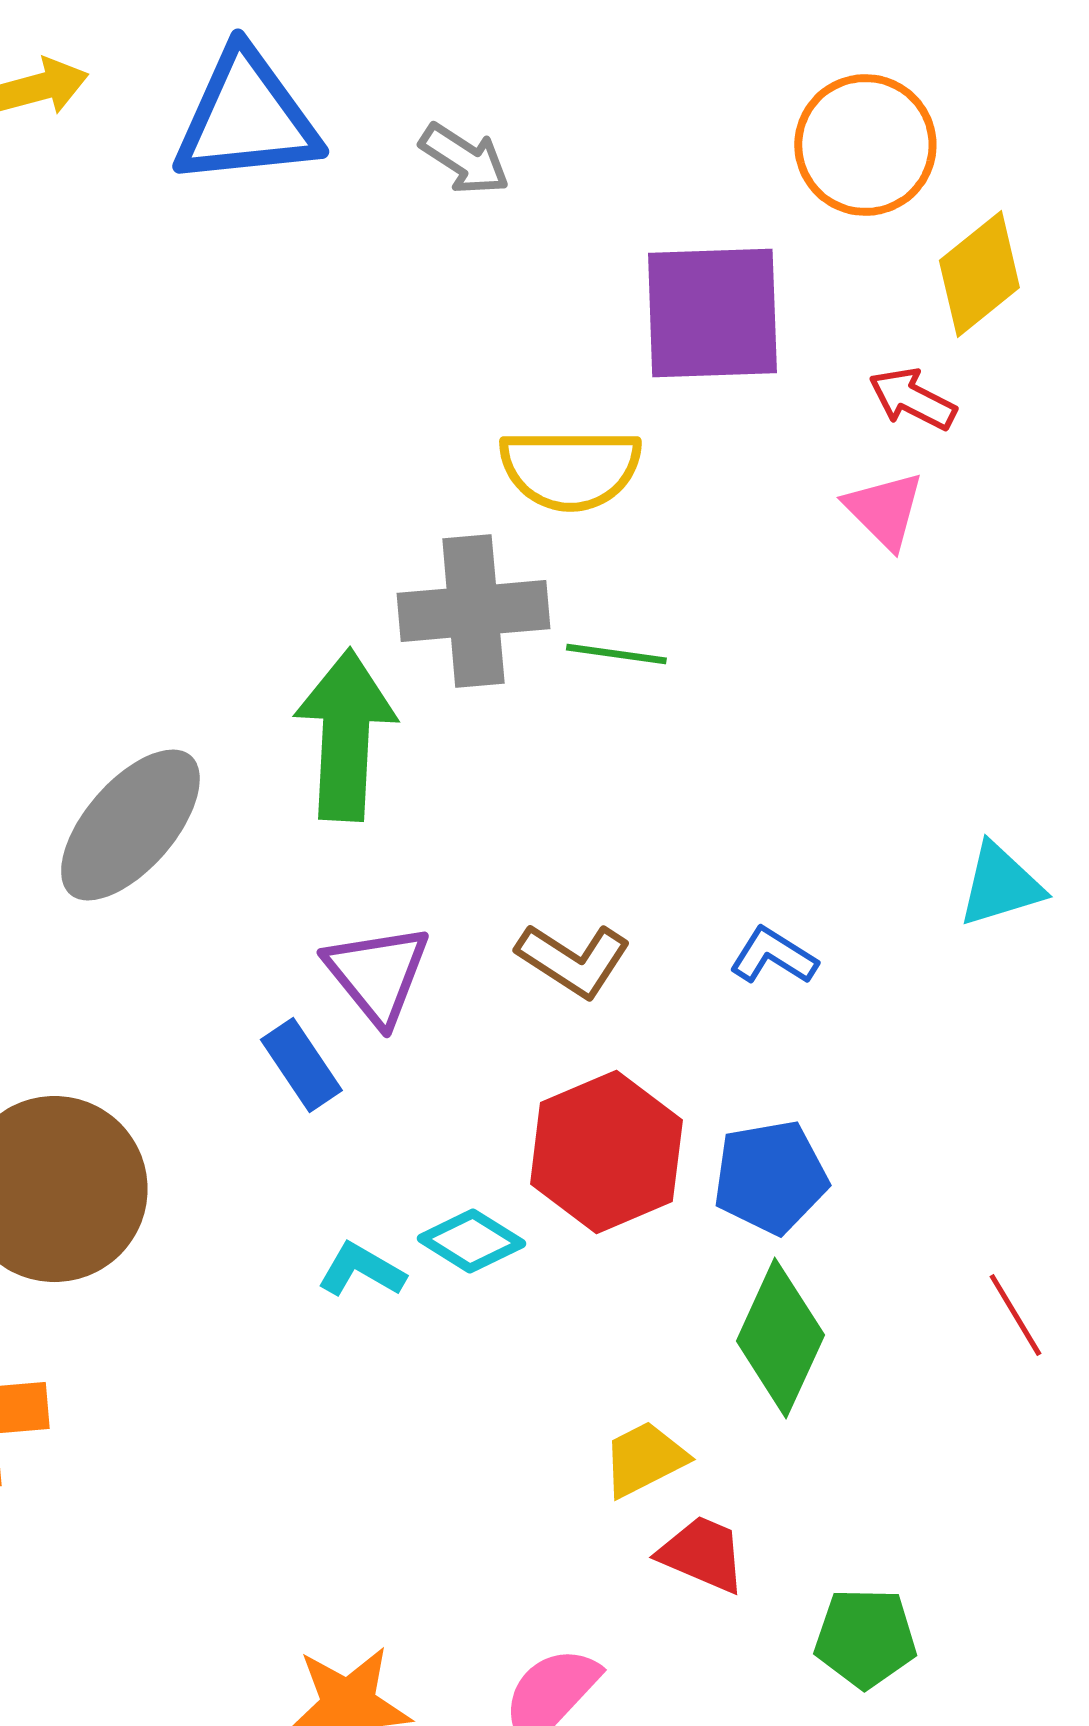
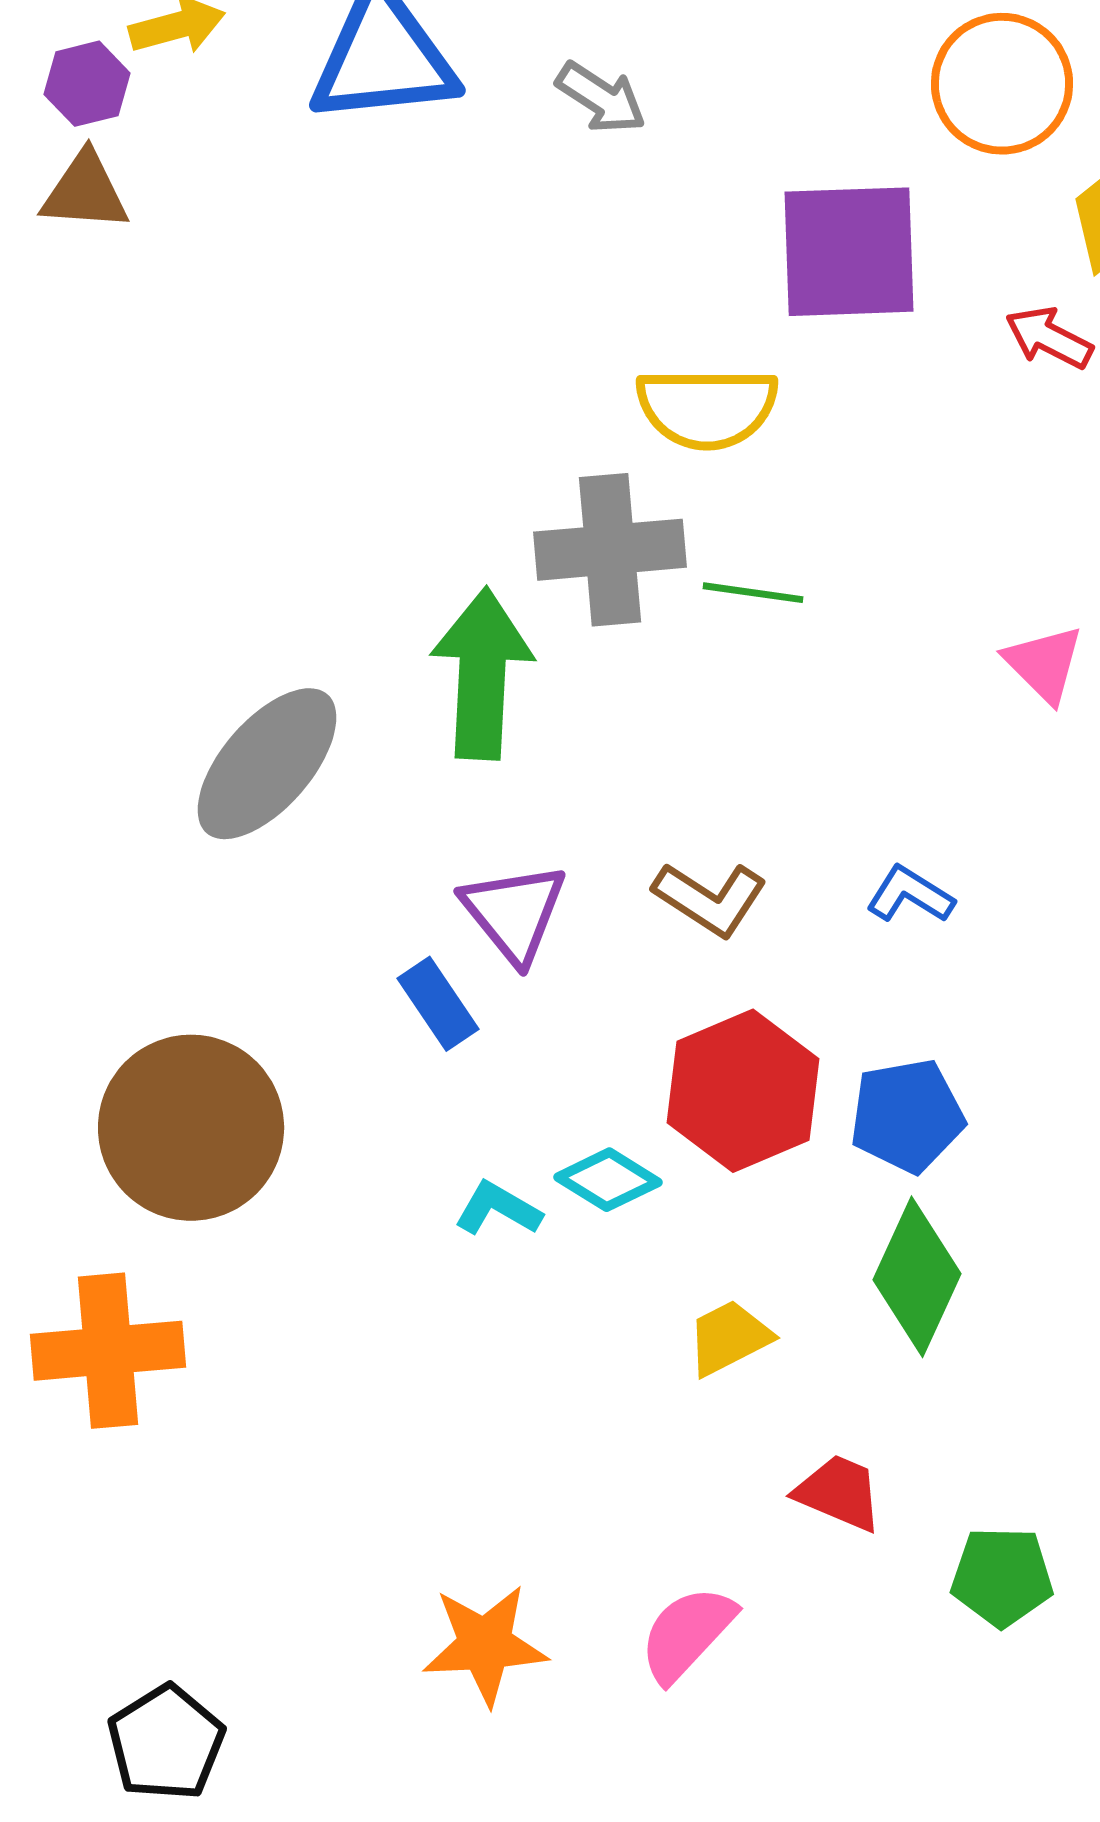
pink triangle: (884, 510) -> (1044, 664), moved
yellow trapezoid: (644, 1459) -> (729, 1338), moved

